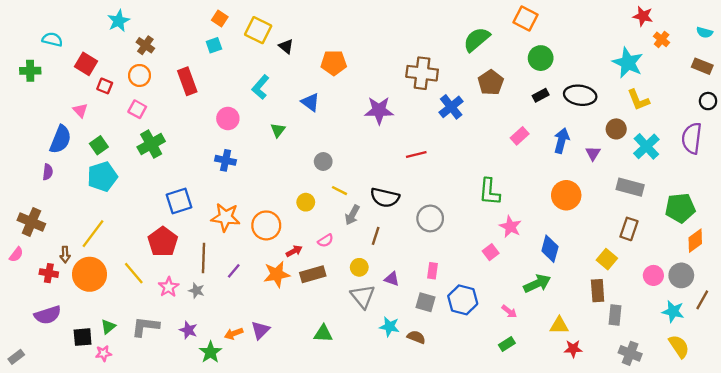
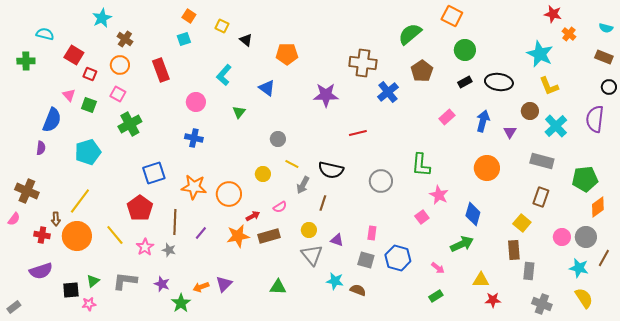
yellow square: (258, 30) -> (222, 26), size x0.6
green square: (99, 145) -> (89, 105), moved, turned -35
gray circle: (430, 218) -> (381, 181), moved

